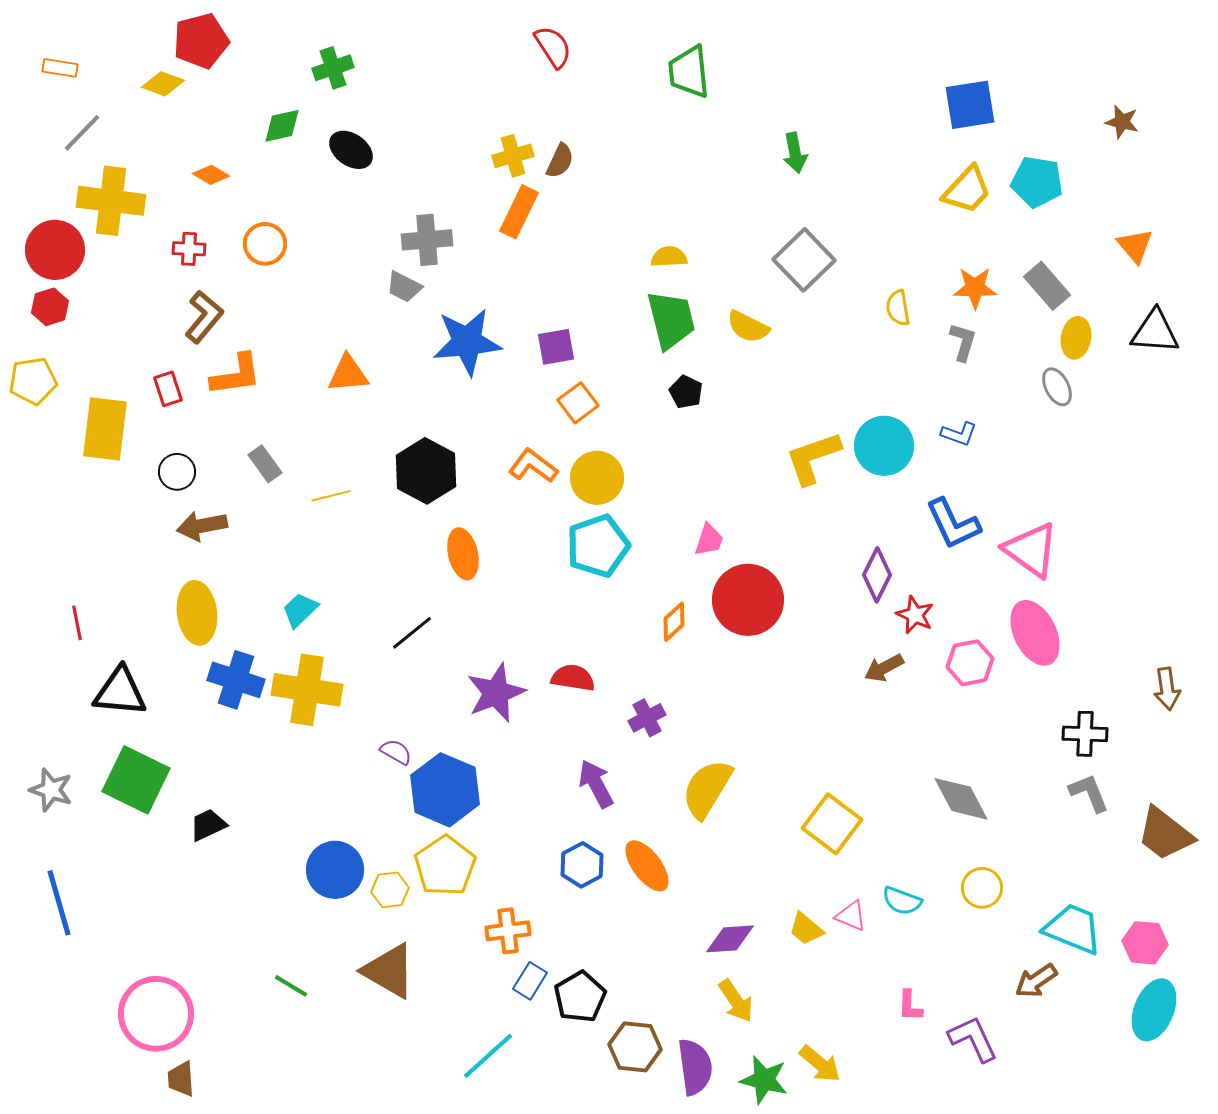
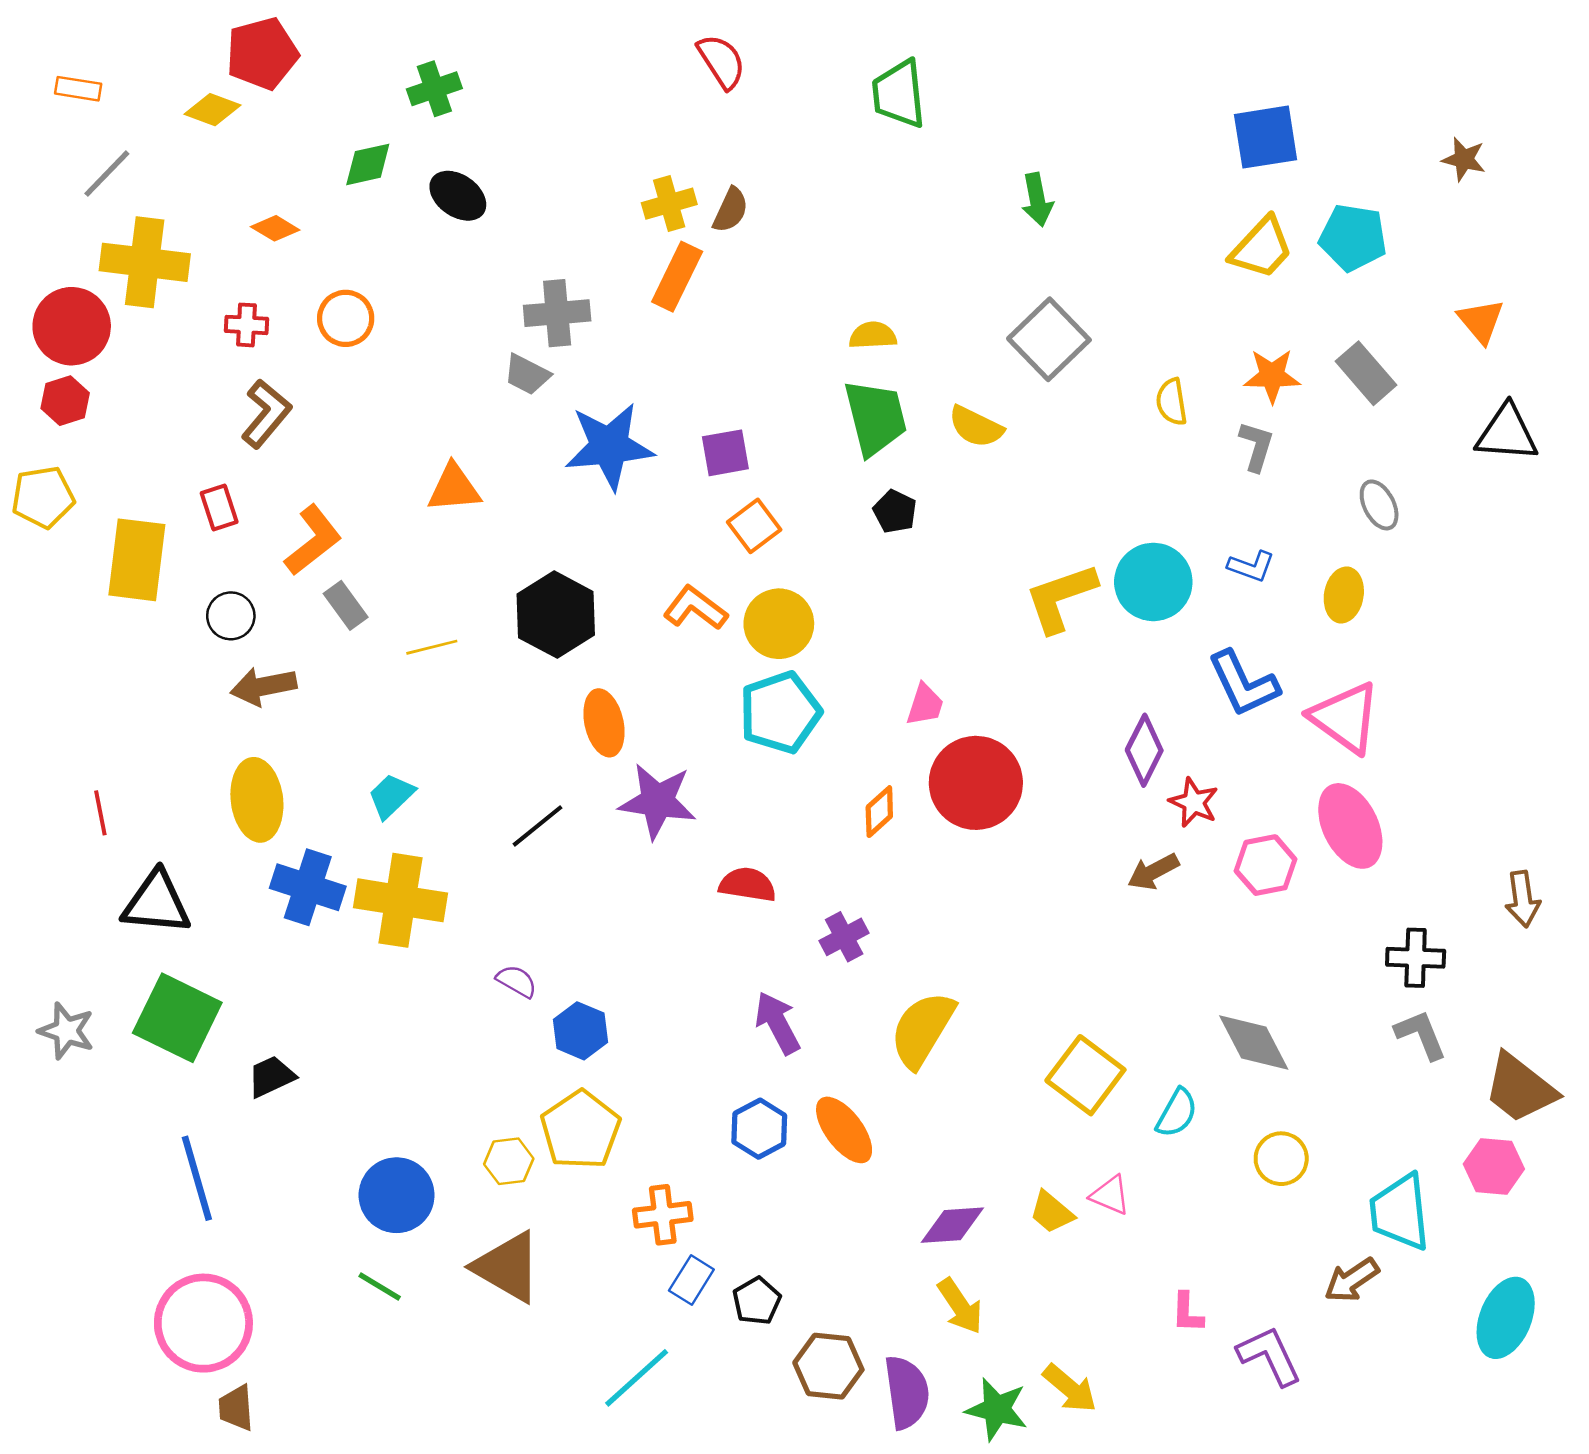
yellow ellipse: (1076, 338) -> (1344, 595), moved
orange L-shape: (236, 375) -> (313, 540), moved, turned -30
purple star: (496, 693) -> (657, 801), moved, turned 30
blue hexagon: (445, 790) -> (581, 1031), size x0.6
blue circle: (335, 870) -> (397, 1195), moved
cyan semicircle: (902, 901) -> (1177, 1113), moved, turned -81
blue line: (59, 903) -> (197, 1178), moved
cyan trapezoid: (1073, 929) -> (1400, 1212), turned -118
pink hexagon: (1145, 943) -> (1494, 1166), moved
black pentagon: (580, 997) -> (757, 1301), size x0.7

